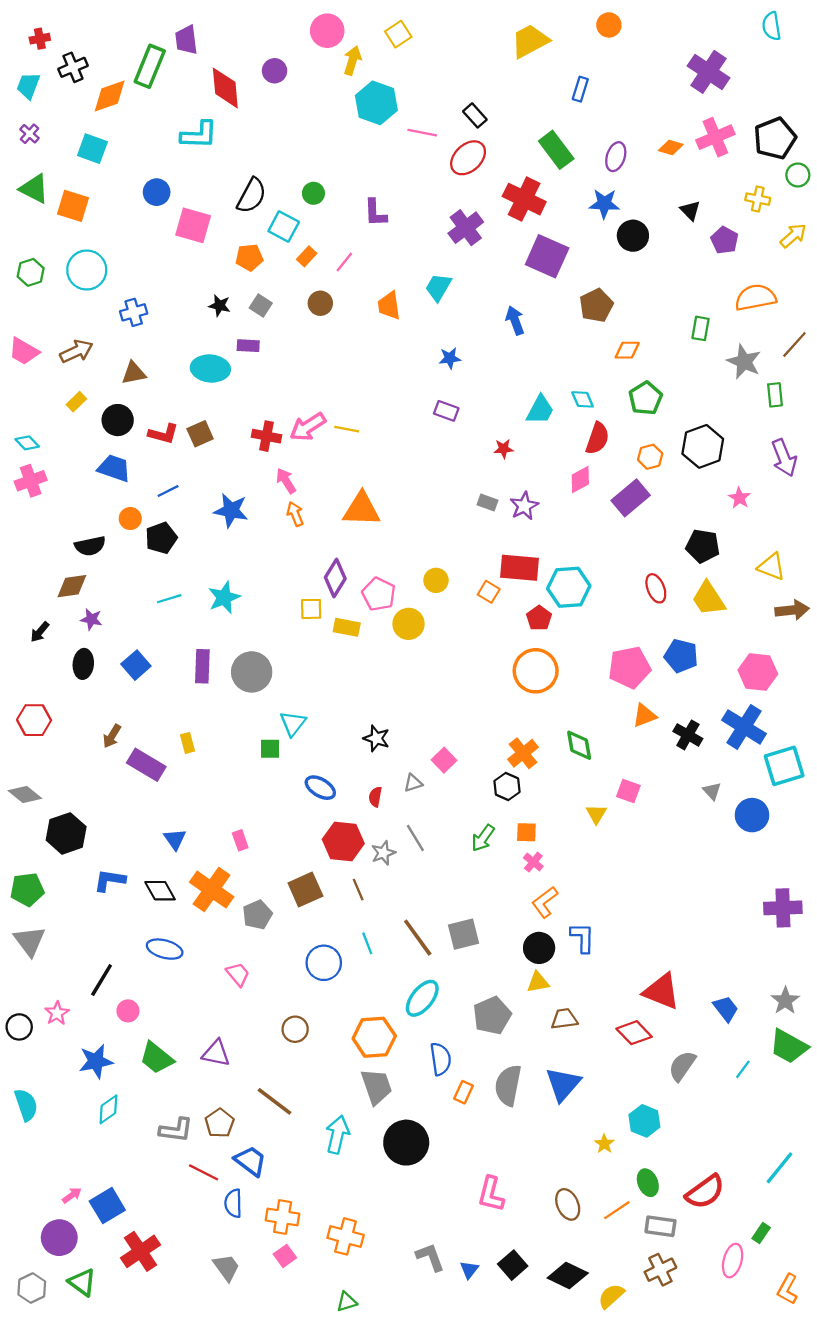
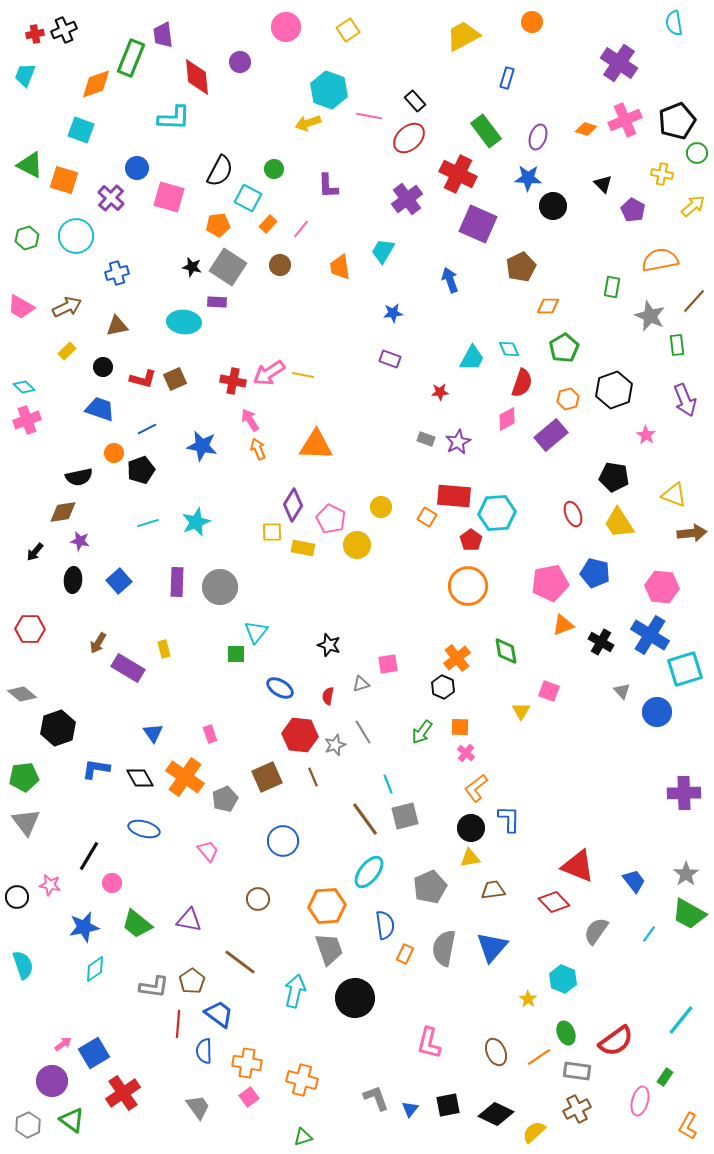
yellow arrow: (352, 60) -> (308, 123), moved, turned -125
black cross: (73, 67) -> (64, 30), moved
purple cross: (29, 134) -> (111, 198), moved, size x1.5
gray square: (261, 306) -> (228, 267), size x1.8
black circle: (118, 420) -> (103, 367), size x0.7
pink square: (444, 760) -> (388, 664), turned 35
cyan line: (367, 943) -> (388, 784), moved
pink star: (57, 1013) -> (50, 885), turned -30
red line: (204, 1172) -> (178, 1024), turned 68
black square: (513, 1265) -> (448, 1105), turned 30

